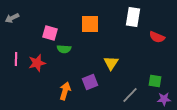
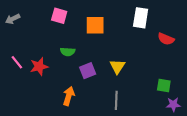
pink square: (50, 33) -> (59, 16), moved
pink line: (16, 59) -> (17, 62), turned -40
purple square: (90, 82) -> (88, 71), moved
gray line: (130, 95) -> (116, 100), moved, turned -42

